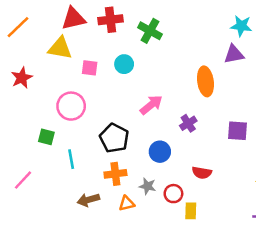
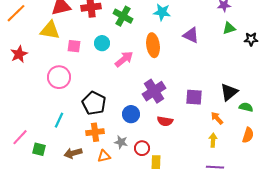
cyan star: (241, 26) -> (162, 12), moved
purple triangle: (234, 54) -> (191, 35), turned 36
orange ellipse: (205, 81) -> (153, 45), moved
pink arrow: (151, 105) -> (124, 59), moved
purple cross: (188, 123) -> (154, 91), size x1.6
green square: (46, 137) -> (39, 149), moved
cyan line: (71, 159) -> (59, 120), turned 35
red semicircle: (202, 173) -> (165, 121), moved

